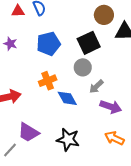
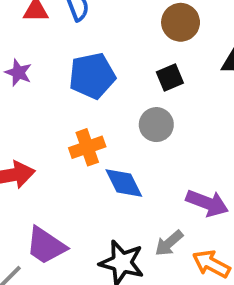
brown circle: (104, 15) -> (181, 22), moved
black square: (89, 43) -> (170, 78), size x0.6
gray arrow: (96, 87) -> (169, 243), moved

